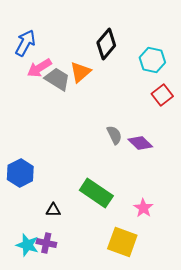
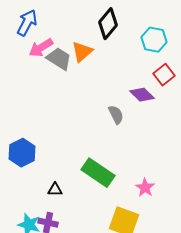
purple diamond: (140, 143) -> (142, 95), moved

